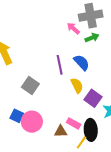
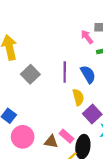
gray square: (30, 85) -> (30, 74), moved
pink circle: (32, 122) -> (23, 137), moved

